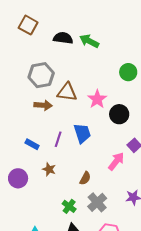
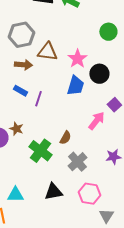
blue trapezoid: (82, 133) -> (75, 86), moved, turned 35
blue rectangle: (32, 144) -> (20, 91), moved
brown star: (49, 169) -> (16, 129), moved
green cross: (69, 206) -> (40, 151), moved, size x1.6

